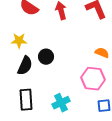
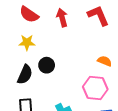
yellow star: (19, 41) -> (27, 42), moved

